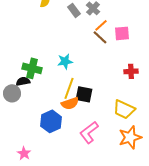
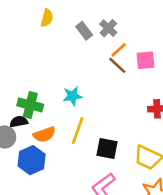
black square: (84, 94) -> (107, 149), moved
orange semicircle: (70, 103) -> (44, 134), moved
blue hexagon: (51, 121) -> (32, 160), moved

